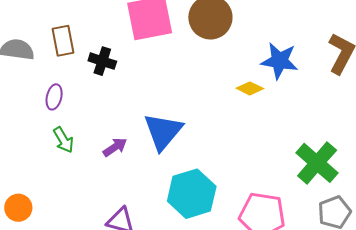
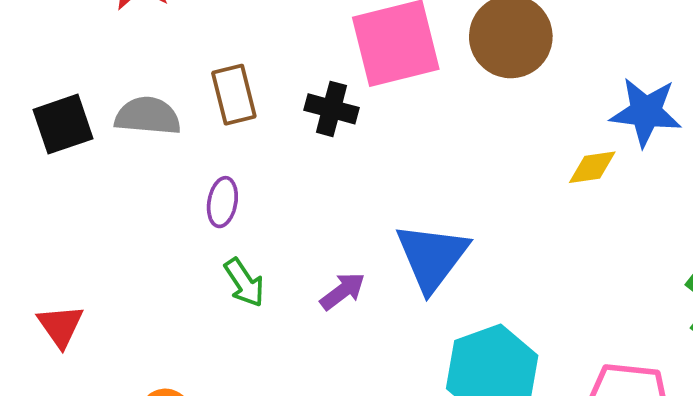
black cross: (102, 61) -> (332, 109), moved
yellow diamond: (250, 88) -> (592, 167), turned -32

